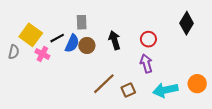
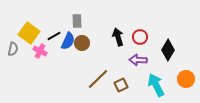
black diamond: (187, 23) -> (168, 50), moved
black arrow: (114, 40) -> (118, 37), moved
purple arrow: (146, 64) -> (138, 60), turned -72
cyan arrow: (165, 90) -> (156, 85), turned 75

